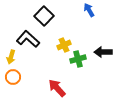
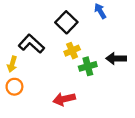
black square: (44, 16) -> (66, 22), moved
red arrow: (57, 88) -> (64, 99), turned -60

